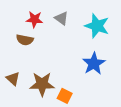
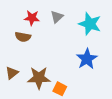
gray triangle: (61, 18) -> (57, 17), turned 40
brown triangle: (13, 79) -> (12, 73), turned 40

